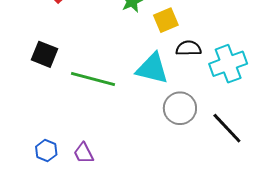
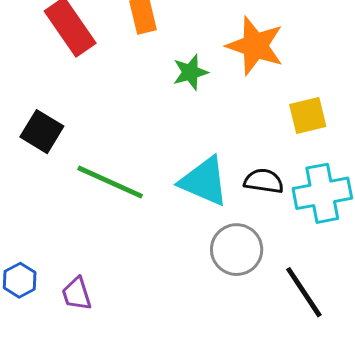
yellow square: (166, 20) -> (308, 115), moved
black semicircle: (189, 48) -> (264, 181), moved

